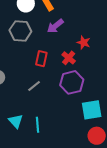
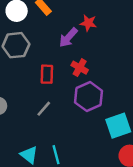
purple arrow: (55, 26) -> (68, 38), moved
red star: (84, 43) -> (88, 23), moved

